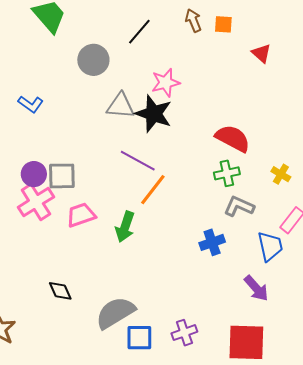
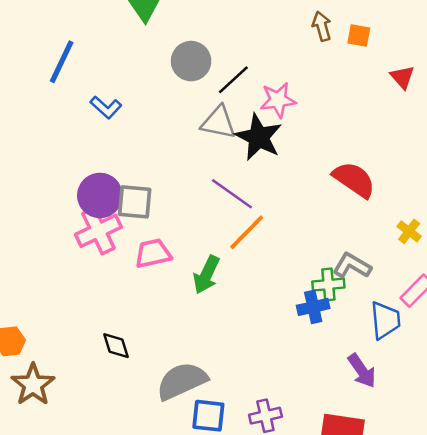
black line: (139, 32) -> (233, 80), moved
green cross: (227, 173) -> (328, 285), moved
purple circle: (34, 174) -> (100, 195), size x1.4

